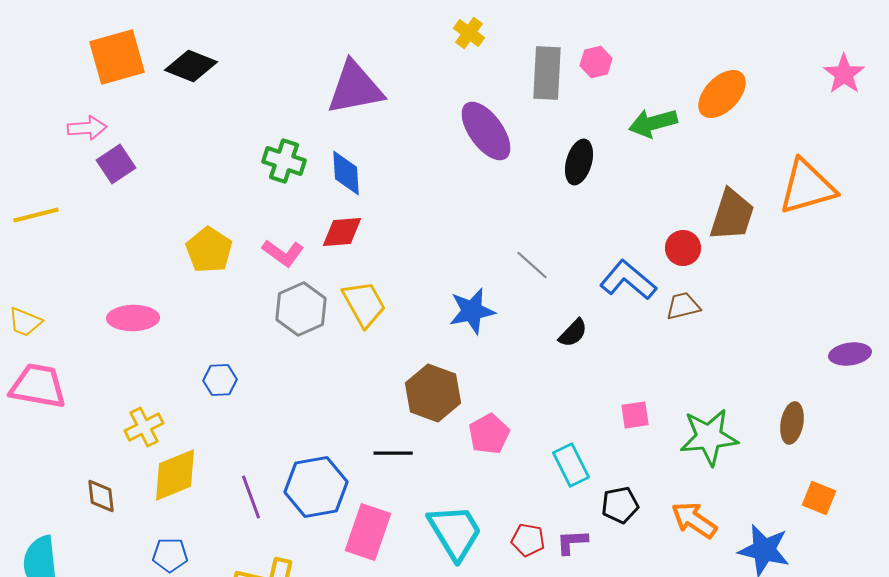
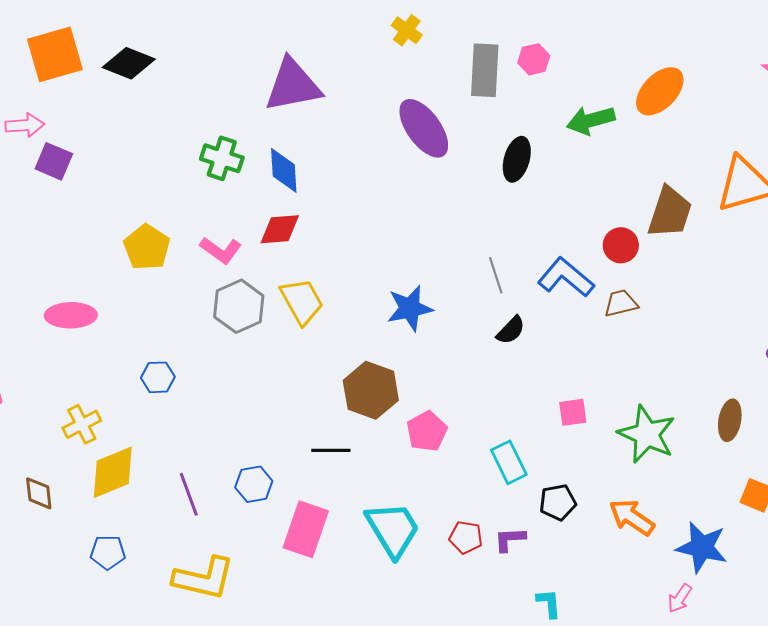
purple square: (116, 164) -> (54, 161), turned -33
gray line: (532, 265) -> (496, 275), moved, turned 30
green star: (709, 437) -> (647, 434), turned 30
blue hexagon: (316, 487) -> (254, 484), size x0.6

